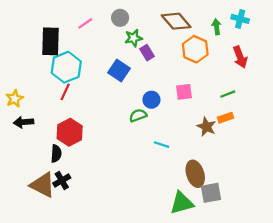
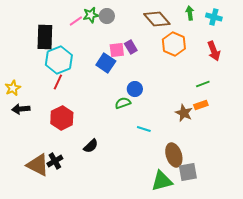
green arrow: (217, 27) -> (190, 13), moved
green star: (134, 38) -> (91, 15), moved
pink square: (184, 92) -> (117, 50), moved
black semicircle: (56, 154) -> (91, 146), moved, turned 42

